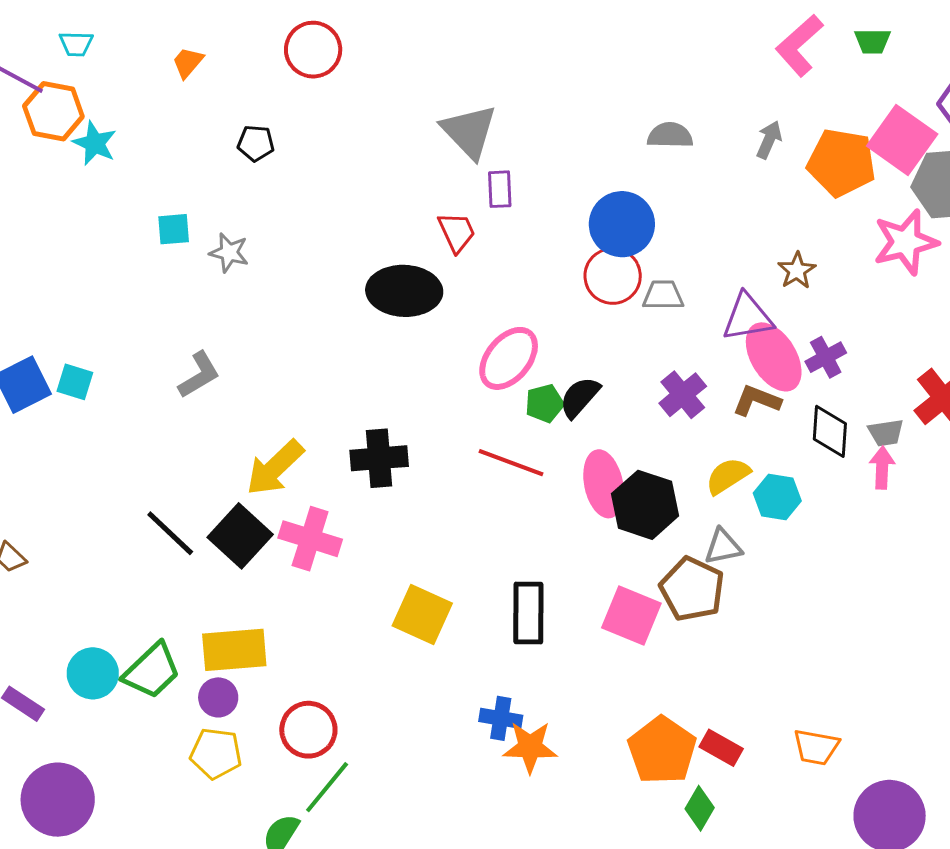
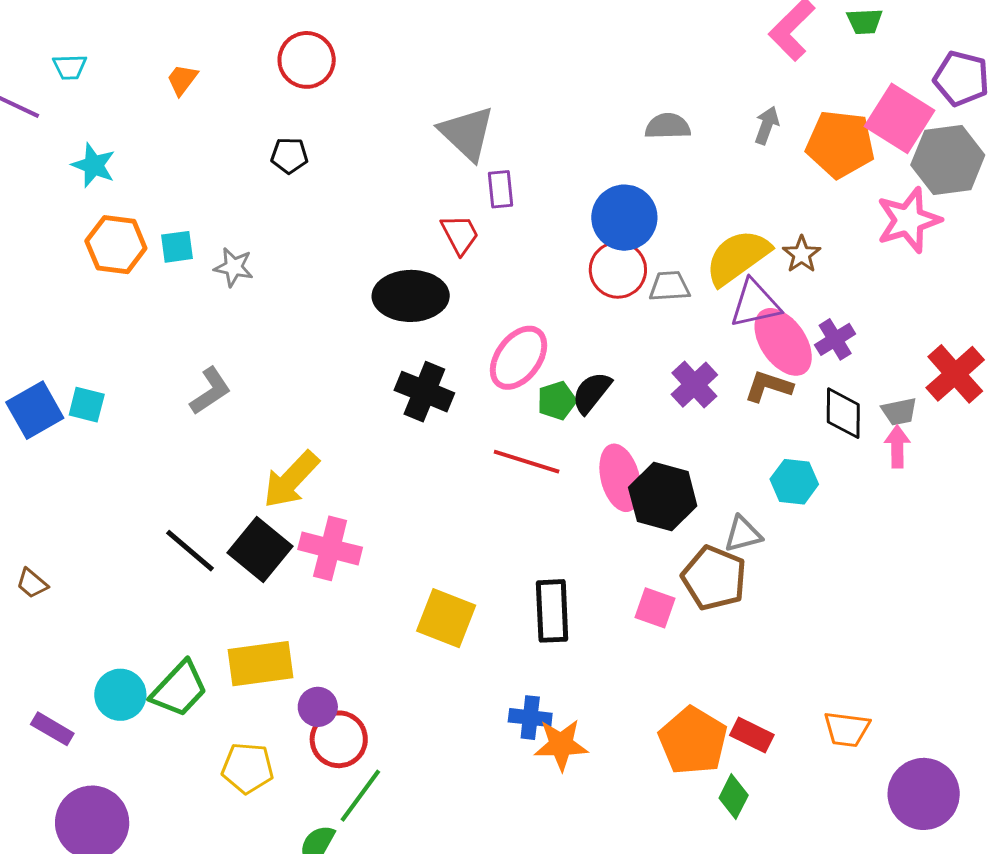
orange hexagon: (53, 111) -> (116, 245), moved
black pentagon: (256, 143) -> (289, 155), moved
black cross: (379, 458) -> (424, 392), moved, turned 30
yellow semicircle: (728, 476) -> (738, 257), moved, size x1.5
pink square: (631, 616) -> (655, 608), size x0.7
purple circle: (218, 697) -> (318, 707), moved

